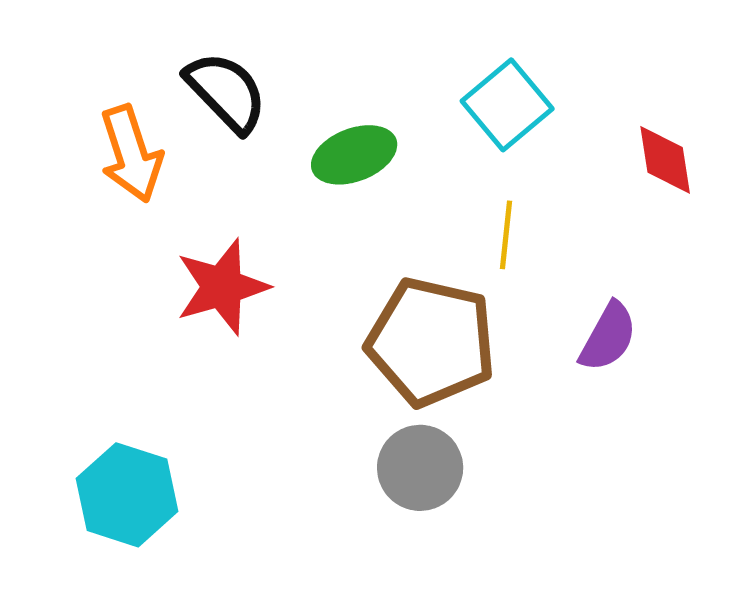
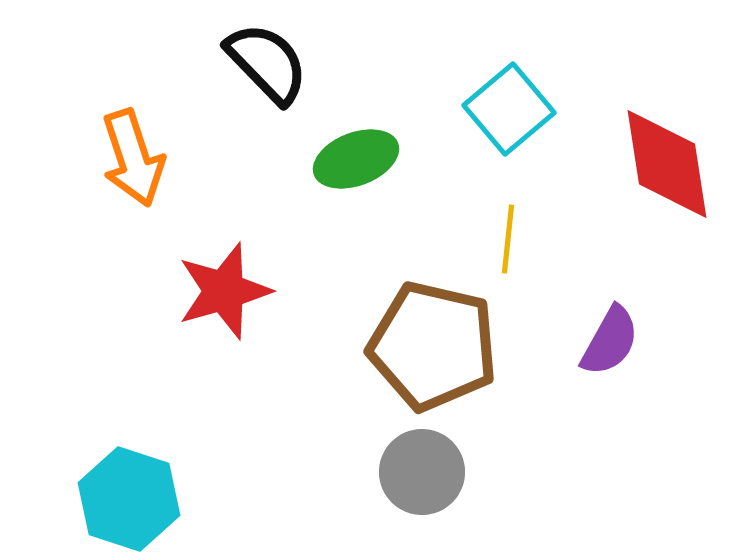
black semicircle: (226, 92) -> (267, 63), moved
red diamond: (665, 160) -> (667, 164), size x1.6

